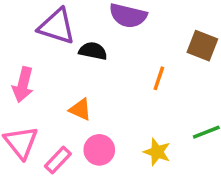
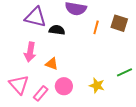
orange line: (159, 78) -> (96, 27), moved
pink arrow: (23, 85) -> (30, 52), moved

